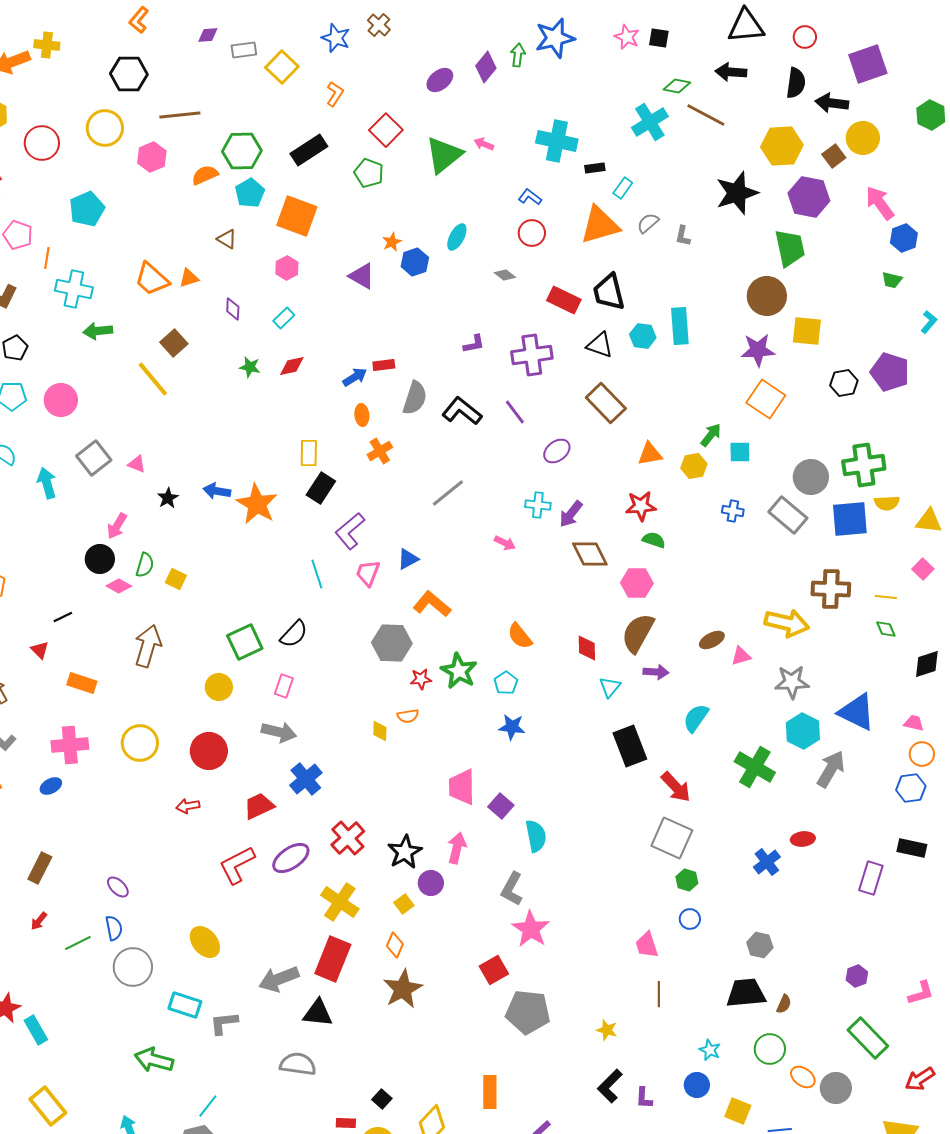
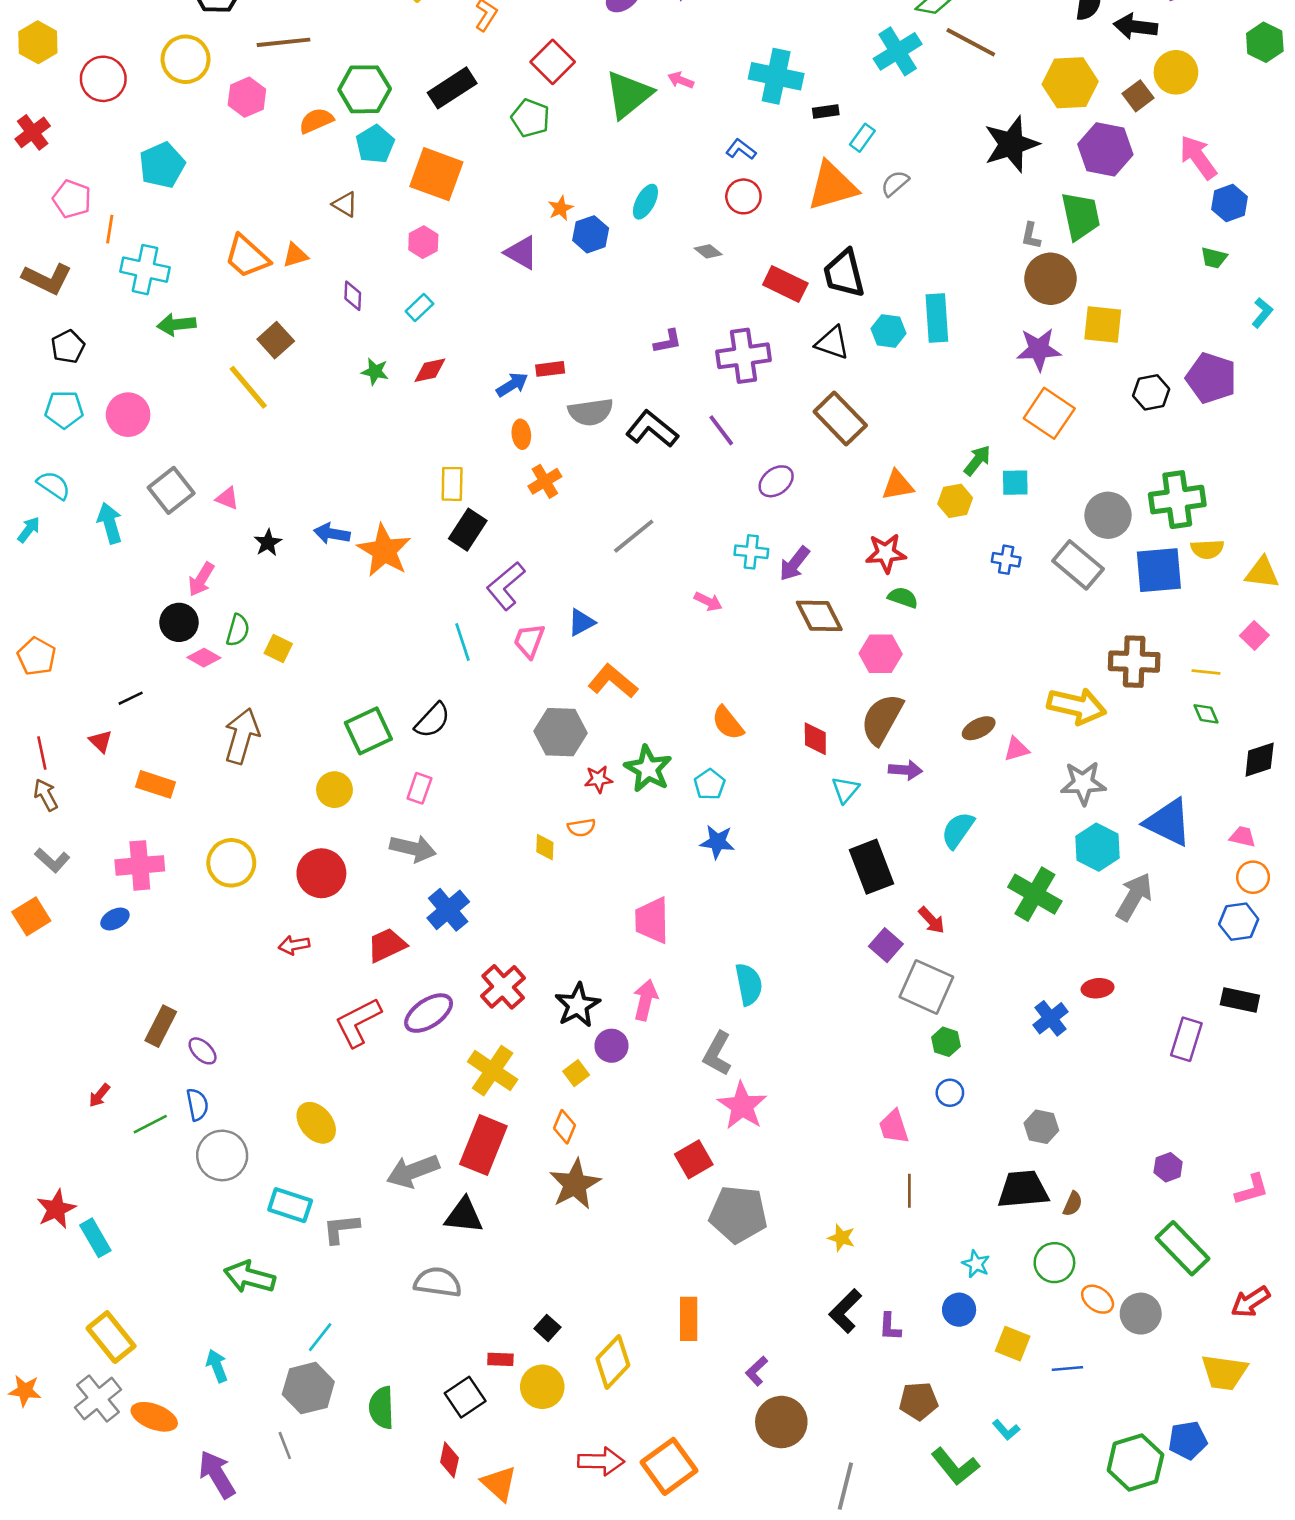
gray L-shape: (683, 236) -> (1031, 236), moved
gray semicircle: (415, 398) -> (591, 412), turned 64
red arrow: (676, 787) -> (932, 920), size x0.7
purple square: (501, 806) -> (886, 945), moved
brown rectangle: (40, 868) -> (161, 1026), moved

